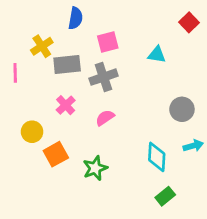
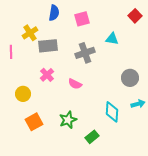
pink square: (108, 42) -> (82, 19), moved
gray cross: (104, 77) -> (85, 53), moved
pink semicircle: (105, 118) -> (75, 84), turned -120
orange square: (56, 154) -> (34, 122), moved
green rectangle: (165, 196) -> (92, 137), moved

